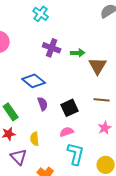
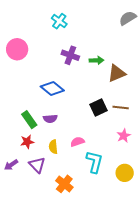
brown triangle: (98, 66) -> (117, 73), turned 36
purple semicircle: (43, 104) -> (50, 119), moved, turned 104
black square: (70, 108) -> (98, 108), moved
pink semicircle: (67, 132) -> (77, 142), moved

